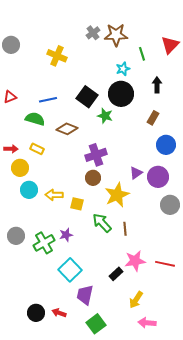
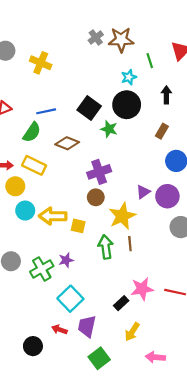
yellow cross: (57, 56) -> (41, 63), moved
green semicircle: (35, 119) -> (32, 132), turned 108
yellow rectangle: (37, 149) -> (34, 165), size x1.5
yellow arrow: (54, 195) -> (53, 216), size x1.4
green arrow: (102, 223) -> (106, 247), turned 35
brown line: (125, 229) -> (130, 244), moved
yellow arrow: (136, 300) -> (132, 332), moved
red arrow: (59, 313) -> (59, 330), moved

